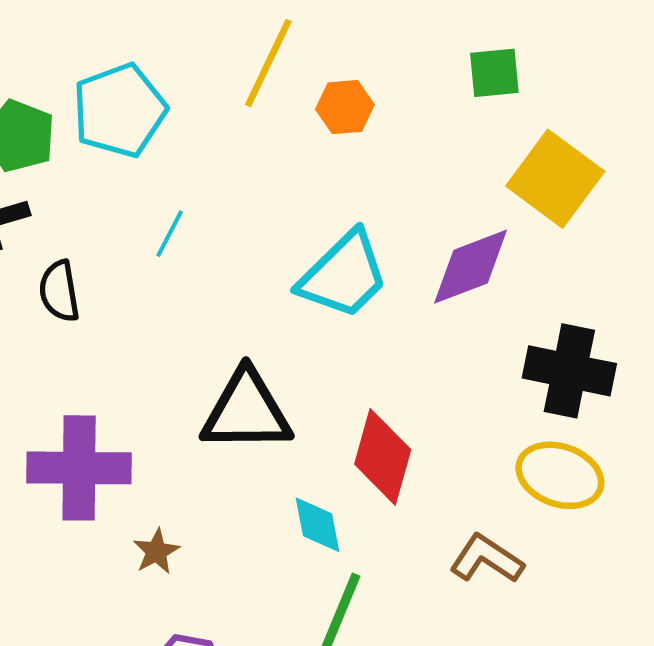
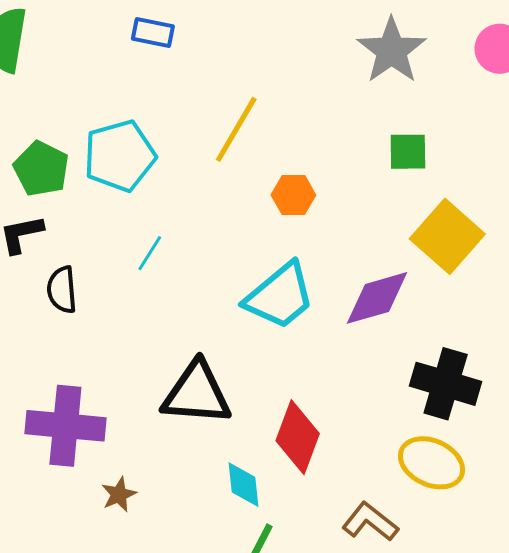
orange hexagon: (345, 107) -> (293, 195), moved

